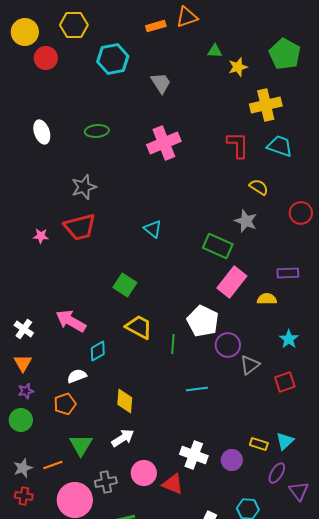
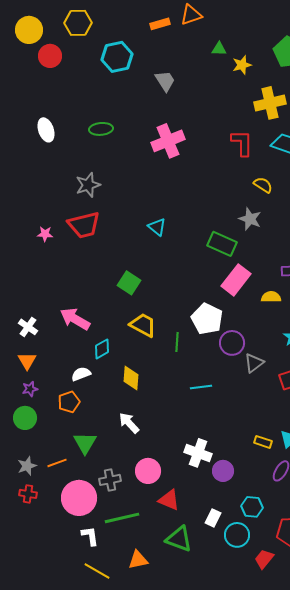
yellow diamond: (125, 401) -> (131, 378), moved
white arrow: (123, 438) -> (129, 423), moved, turned -100
purple circle: (232, 460) -> (223, 471), moved
red triangle: (173, 484) -> (169, 500), moved

